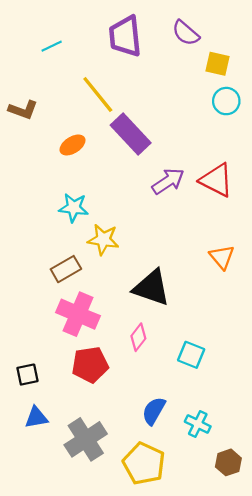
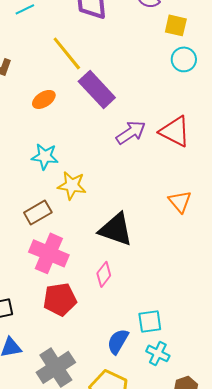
cyan square: (191, 355) -> (150, 321), moved, turned -30

